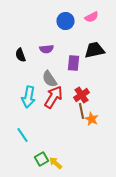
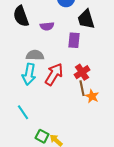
black trapezoid: (94, 50) -> (86, 19), moved, turned -95
black semicircle: (20, 55) -> (21, 16), moved, size x1.5
gray semicircle: (50, 79) -> (35, 55), moved, turned 126
green square: (42, 159) -> (42, 136), turned -32

